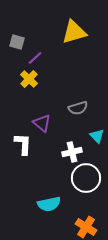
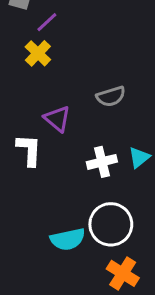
cyan triangle: (97, 136) -> (139, 157), moved, turned 35
white circle: (86, 178) -> (111, 224), moved

